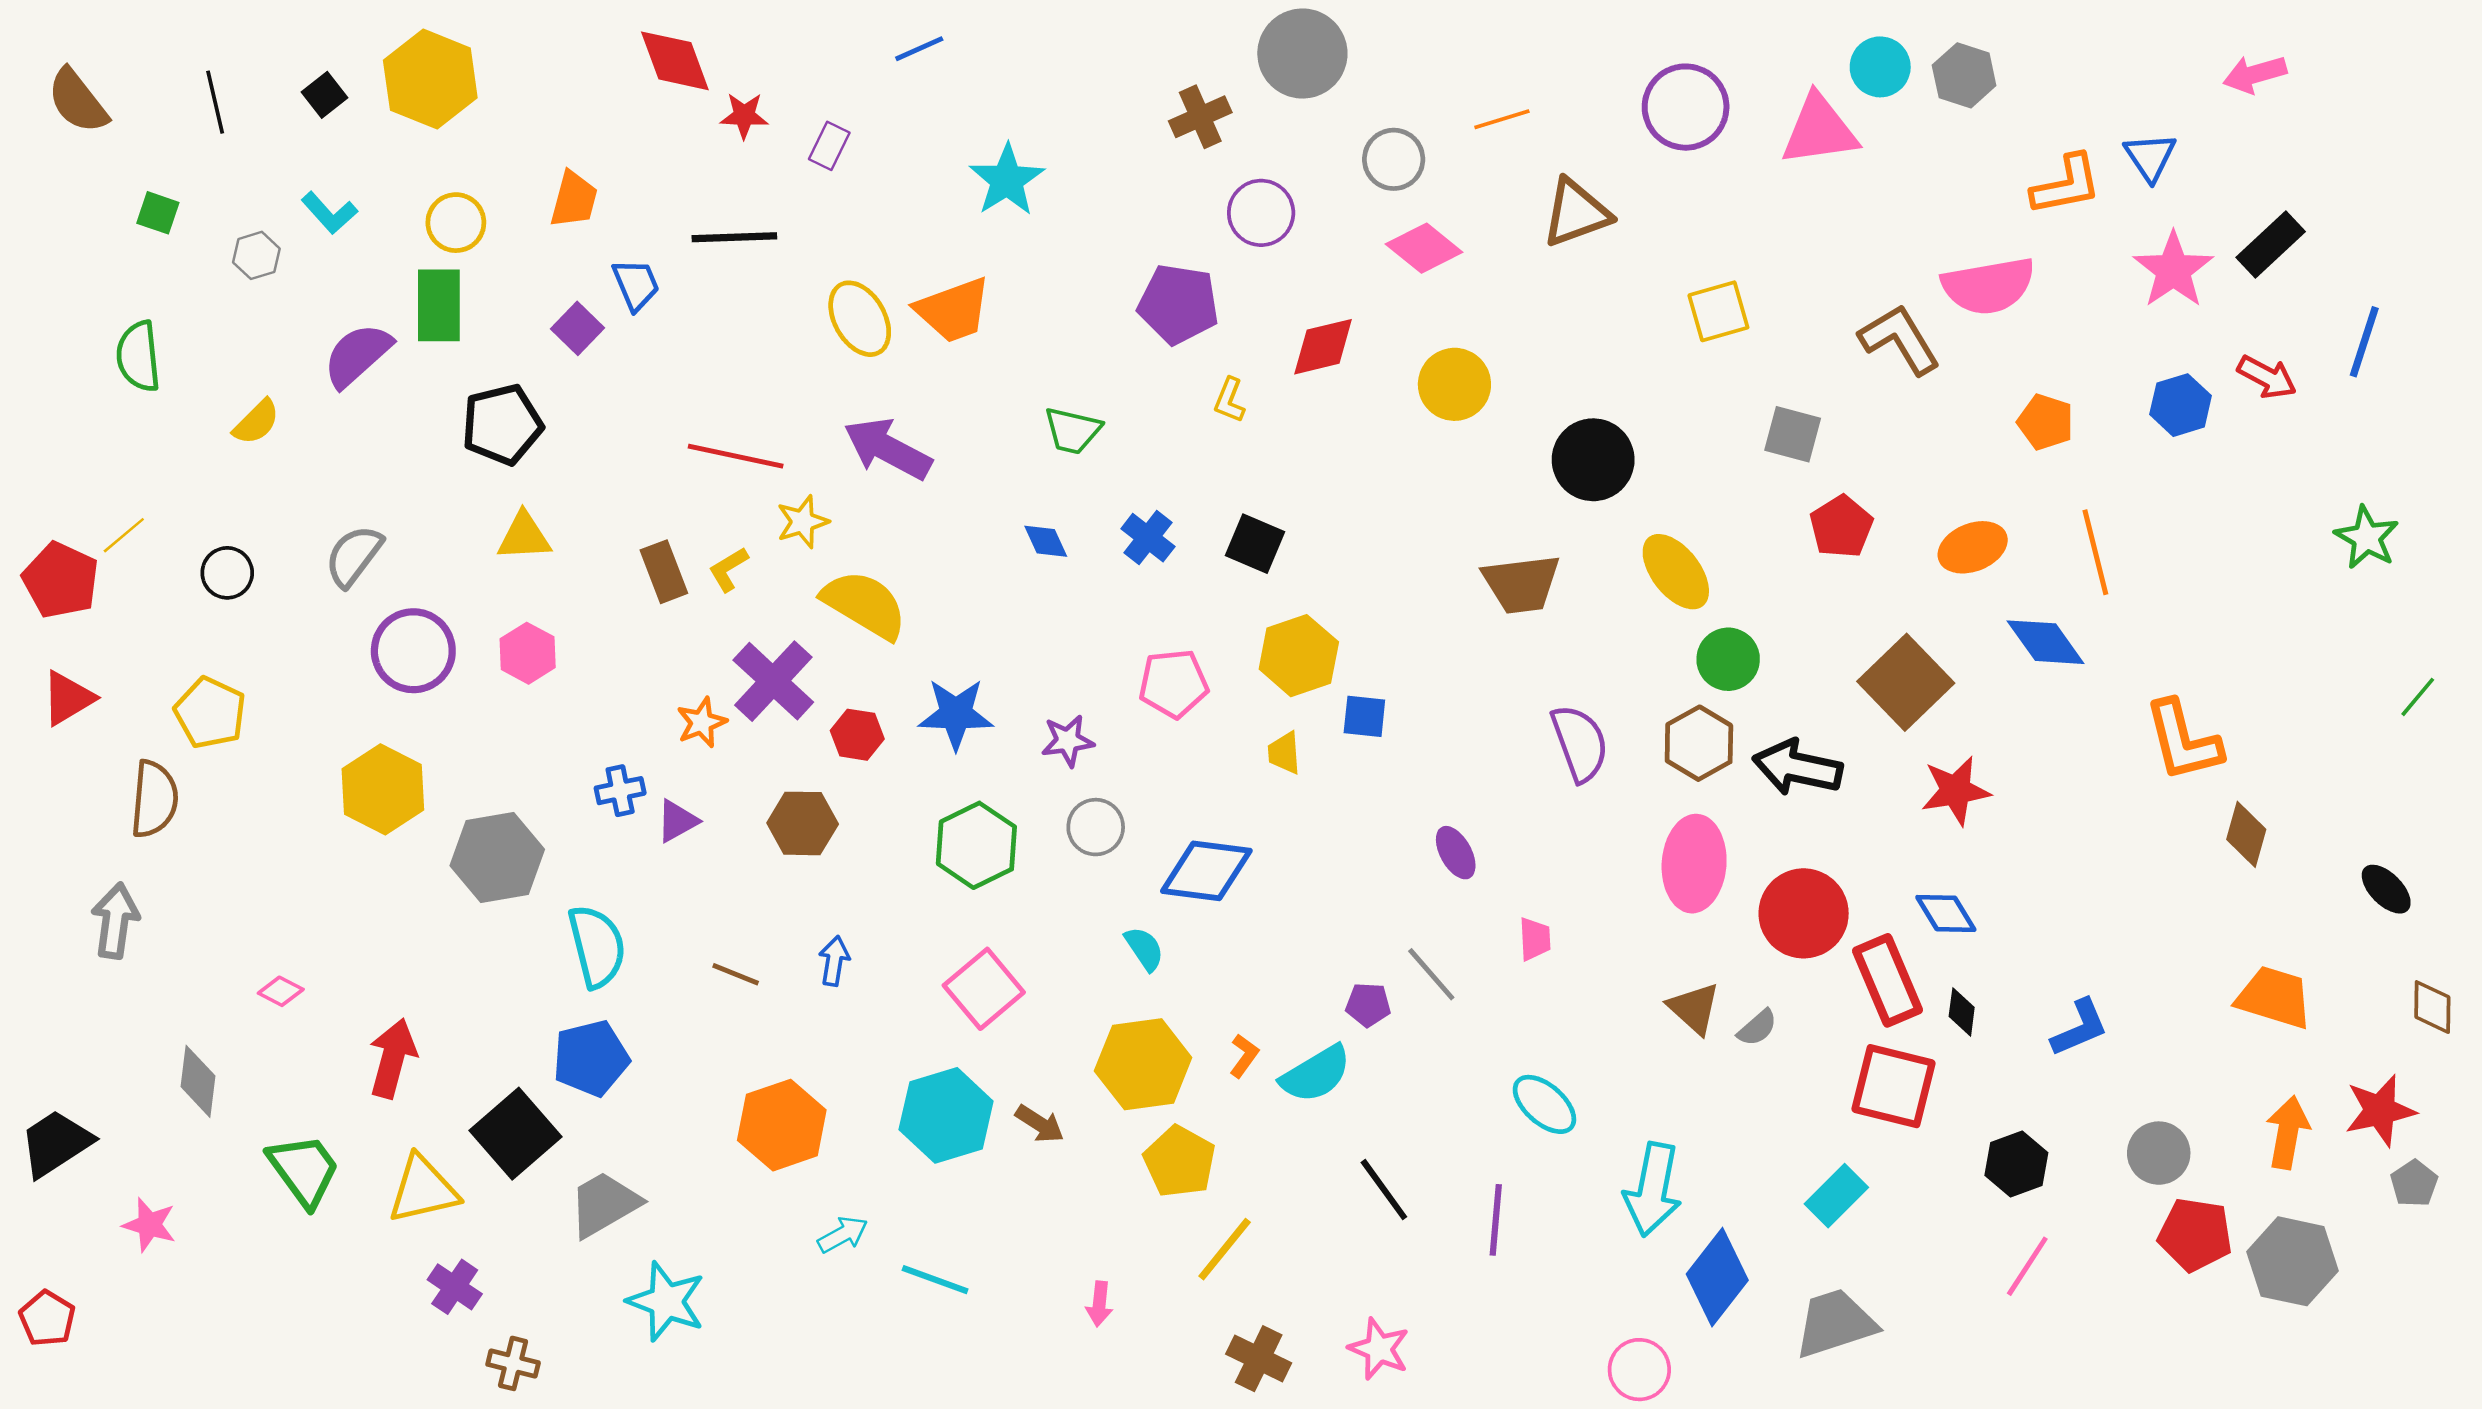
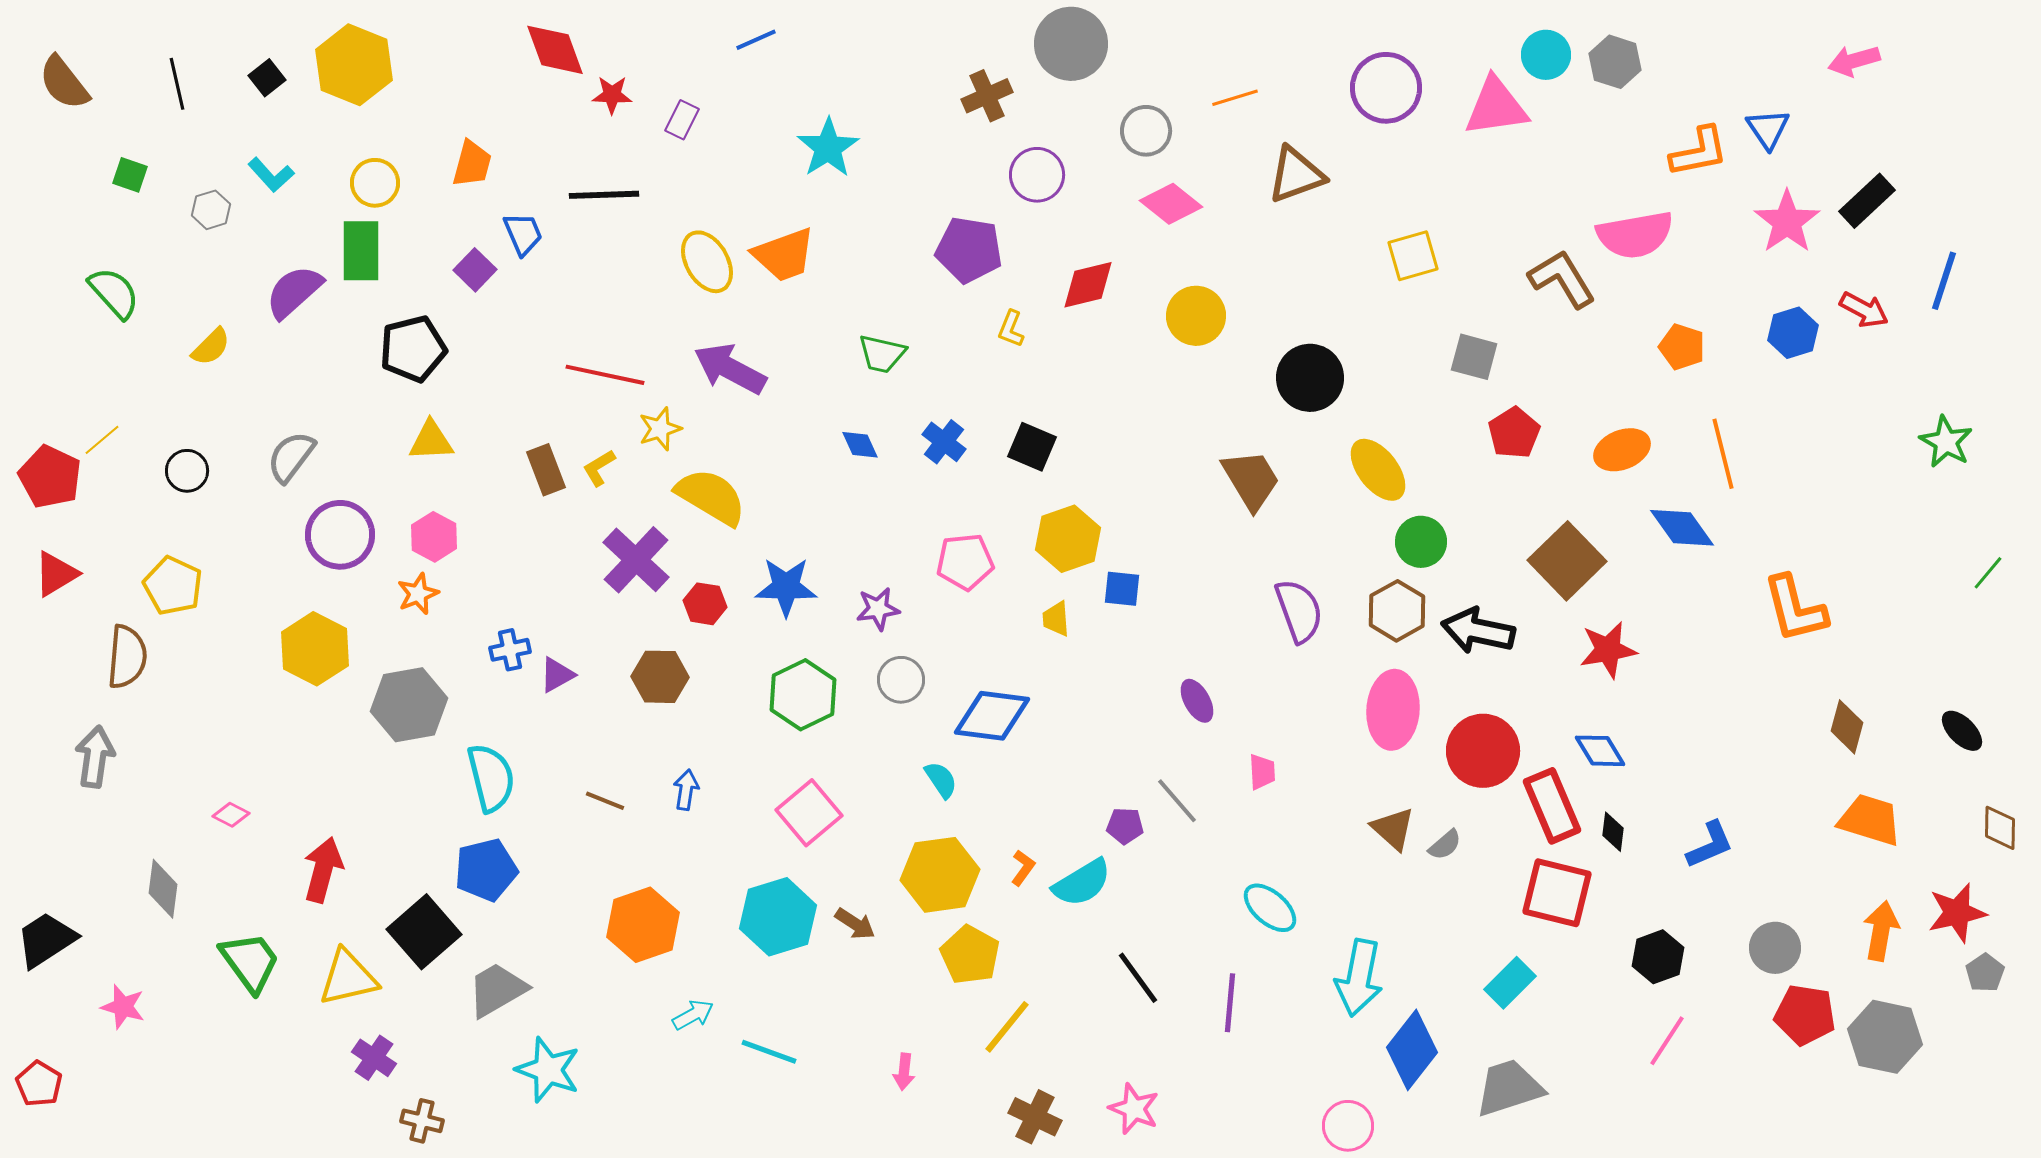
green semicircle: (138, 356) -> (114, 293), turned 144
brown trapezoid: (1521, 584) -> (1251, 480), turned -114
orange star: (702, 722) -> (418, 594), moved
brown diamond: (2246, 834) -> (1847, 727), moved

